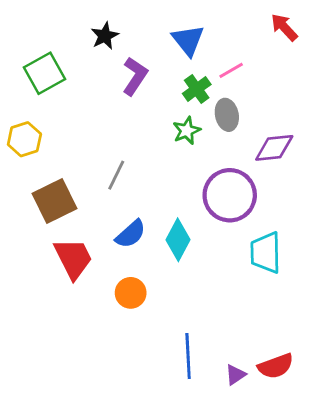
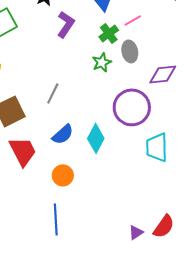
blue line: (188, 356) -> (56, 219), moved
red semicircle: (276, 366) -> (164, 226), turned -35

